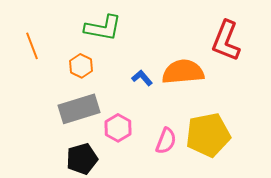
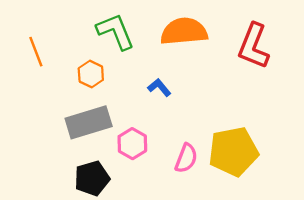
green L-shape: (103, 28) -> (116, 31), turned -123
orange semicircle: (183, 72) -> (184, 31), moved

